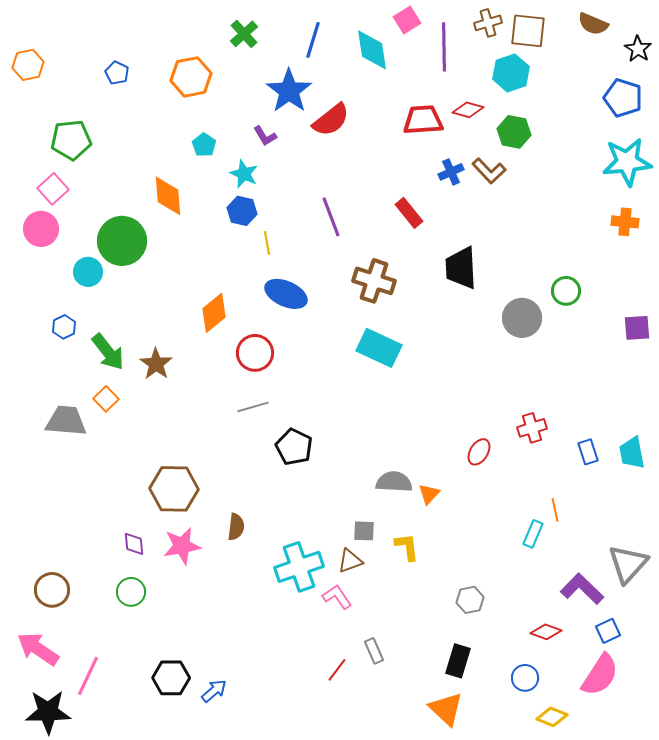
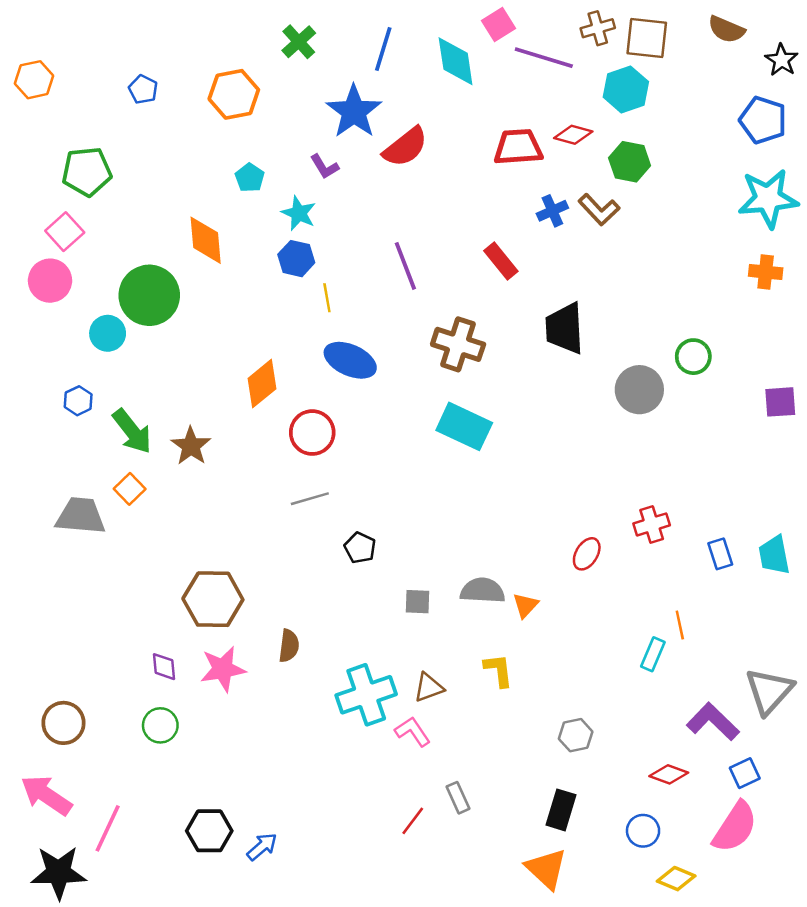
purple line: (444, 47) -> (544, 58), turned -72
black pentagon: (294, 447) -> (360, 548), size x0.7
gray square: (364, 531) -> (418, 602), moved

